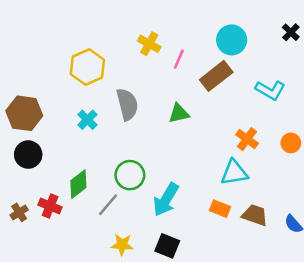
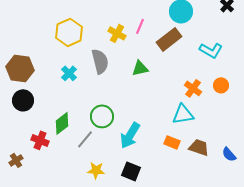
yellow cross: (149, 44) -> (117, 33), moved
orange circle: (291, 143) -> (221, 85), moved
brown cross: (19, 212) -> (16, 160), moved

